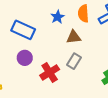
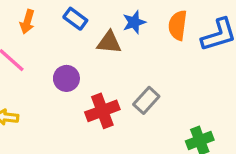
blue rectangle: (23, 30) -> (75, 19), moved, size x0.6
brown triangle: (74, 37) -> (109, 42), moved

